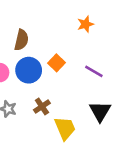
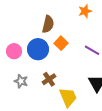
brown semicircle: (21, 40) -> (48, 24), moved

